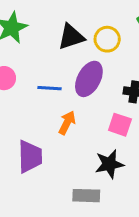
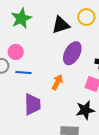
yellow circle: (107, 39) -> (86, 17), moved
blue line: (50, 88) -> (23, 73), moved

